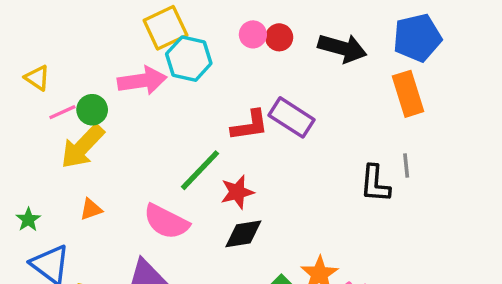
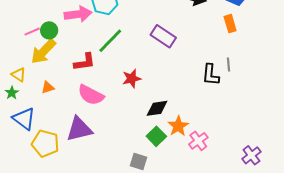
yellow triangle: (37, 78) -> (19, 75), moved
orange rectangle: (408, 94) -> (230, 24), size x0.7
red L-shape: (250, 125) -> (84, 62), moved
green line: (200, 170) -> (110, 41), moved
black diamond: (243, 234) -> (157, 108), moved

